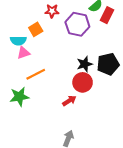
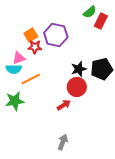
red star: (52, 11) -> (35, 47), moved
purple hexagon: (77, 24) -> (56, 35), moved
cyan semicircle: (18, 41) -> (14, 69), moved

